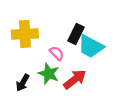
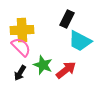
black rectangle: (76, 34) -> (67, 19), moved
pink semicircle: (57, 53) -> (21, 47), moved, size x1.5

